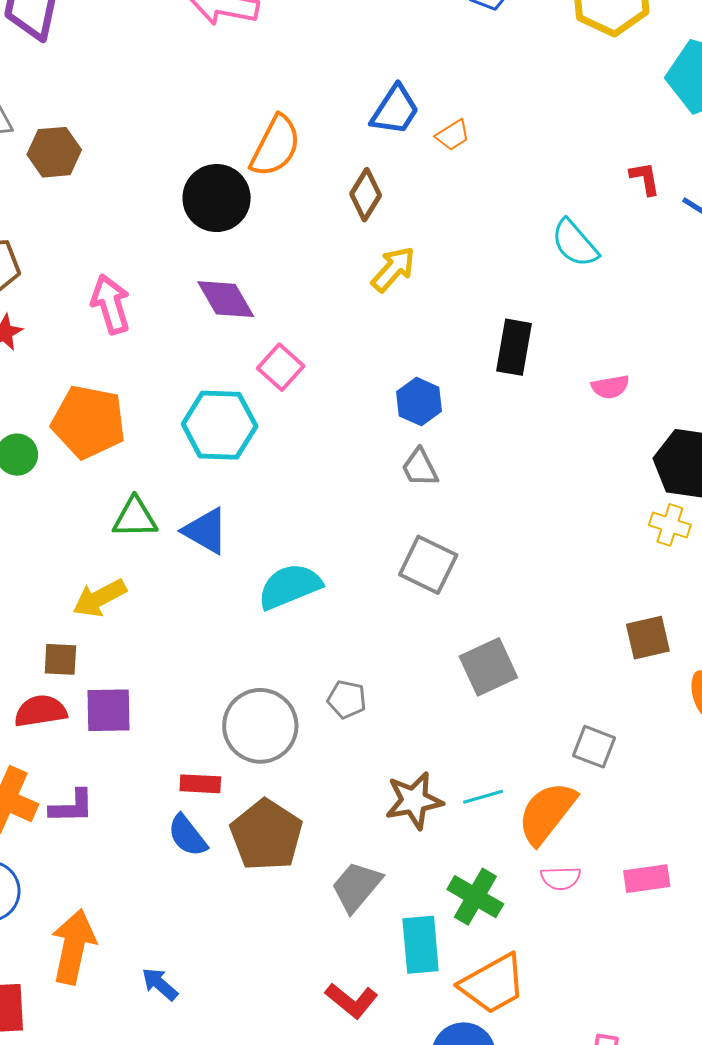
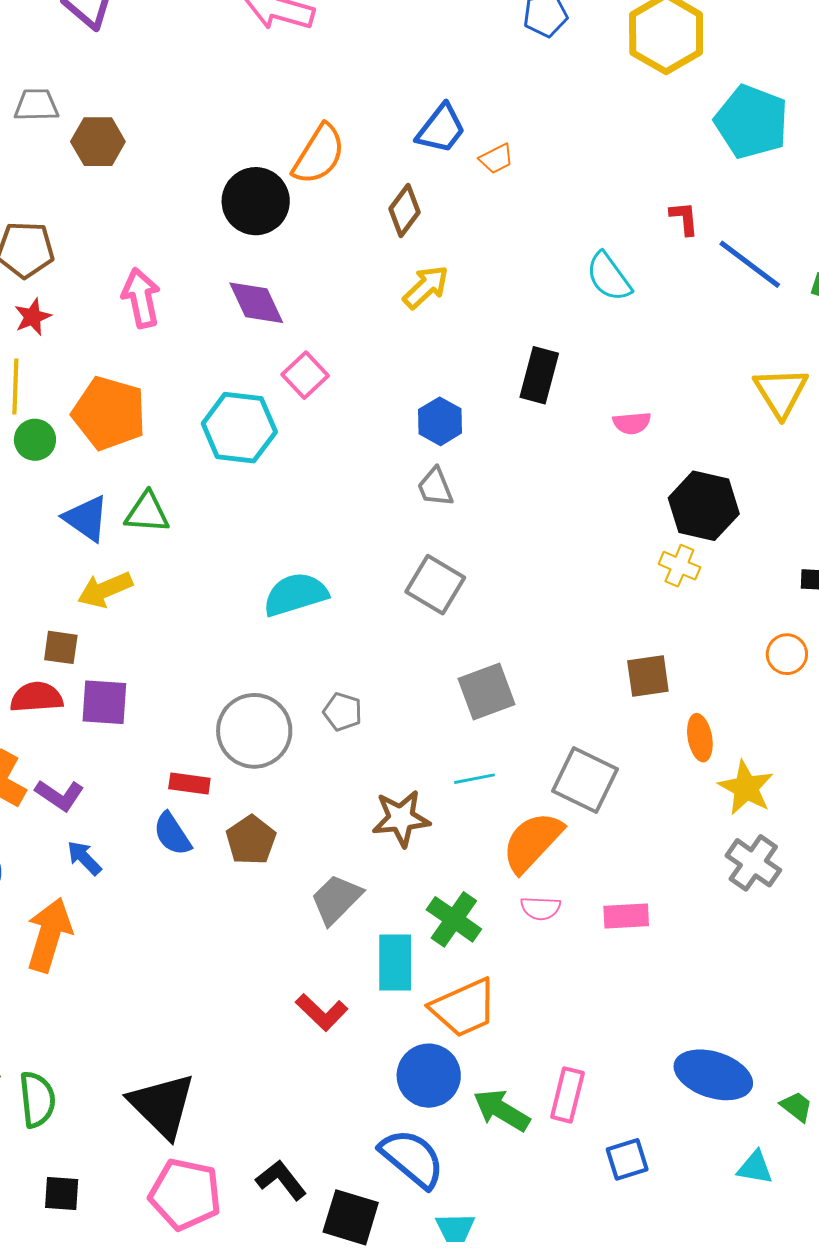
blue triangle: (206, 531) -> (86, 518), moved
gray square: (594, 747) -> (585, 780), size x1.5
cyan line: (483, 797) -> (474, 779), moved
purple L-shape: (72, 807) -> (60, 795), turned 30
brown pentagon: (266, 835) -> (251, 840), size x0.7
blue arrow: (160, 984) -> (84, 858), moved

